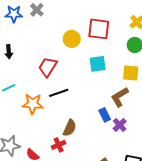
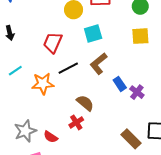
cyan square: (98, 64) -> (93, 33), moved
brown L-shape: (120, 97) -> (99, 64), moved
brown semicircle: (70, 128) -> (85, 103), turned -66

